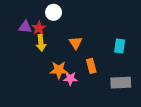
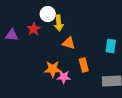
purple triangle: (25, 27) -> (12, 35), moved
yellow arrow: (41, 43) -> (59, 23), moved
orange triangle: (76, 43) -> (69, 43), turned -40

